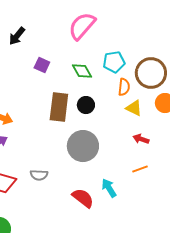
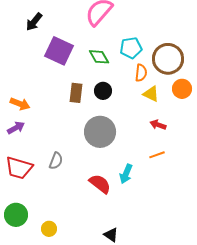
purple square: (42, 65) -> (59, 51), size x1.8
brown rectangle: (59, 107) -> (76, 93), size x0.7
gray semicircle: (39, 175) -> (56, 161), turned -72
cyan arrow: (109, 188) -> (126, 174), turned -126

